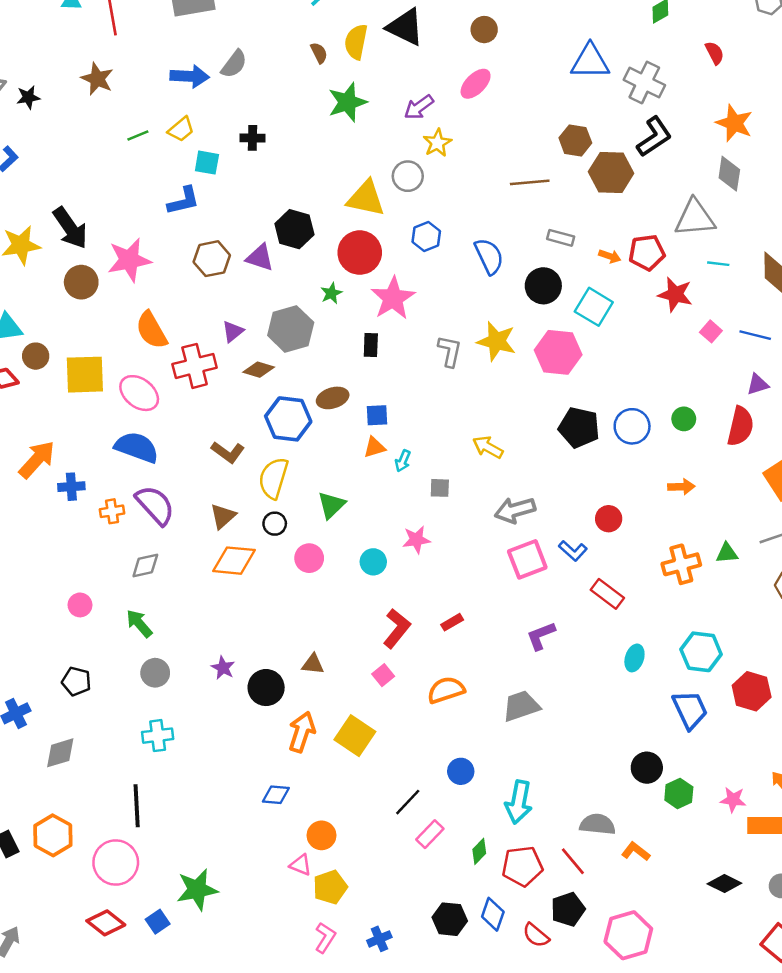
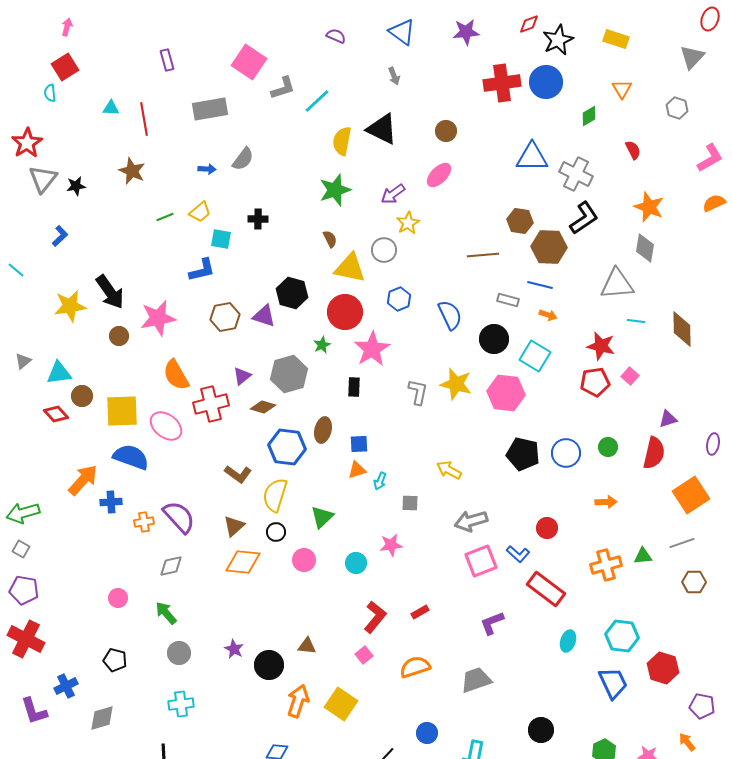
brown semicircle: (319, 53) -> (330, 239), moved
blue arrow: (190, 76) -> (207, 169), size x0.6
red pentagon: (647, 253) -> (595, 382), moved
brown circle: (81, 282) -> (119, 336), size x0.7
blue line: (755, 335) -> (540, 285), moved
brown ellipse: (333, 398) -> (323, 430), turned -60
blue semicircle: (137, 447) -> (131, 457), moved
red rectangle: (607, 594) -> (546, 589), size x1.4
black circle: (647, 768) -> (541, 730), moved

